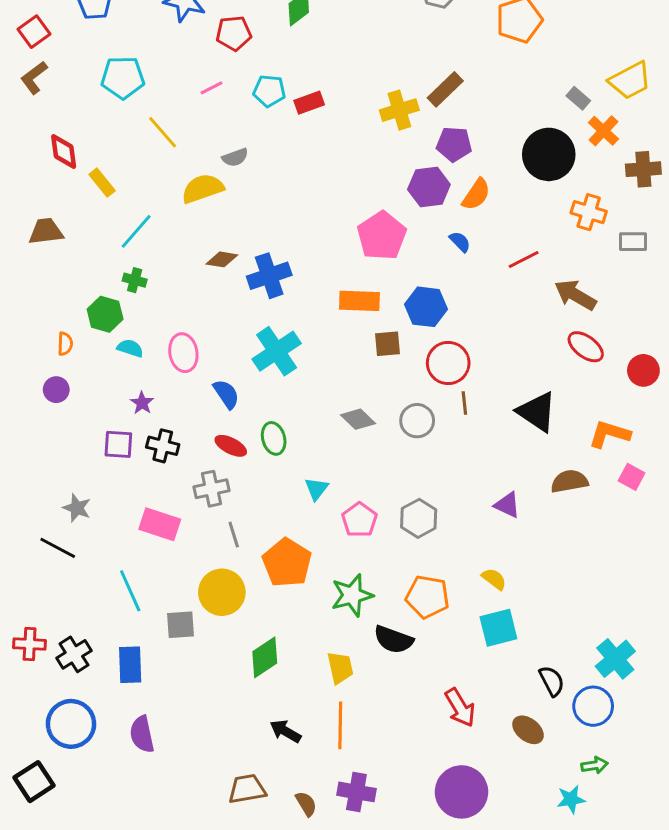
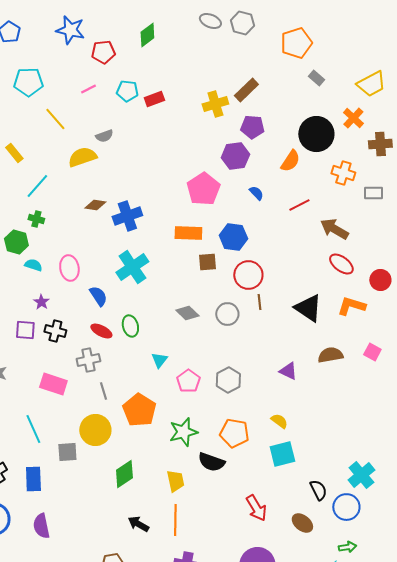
gray rectangle: (578, 98) -> (316, 78), moved
orange semicircle: (476, 194) -> (290, 161), moved
orange L-shape: (609, 434) -> (351, 306), moved

